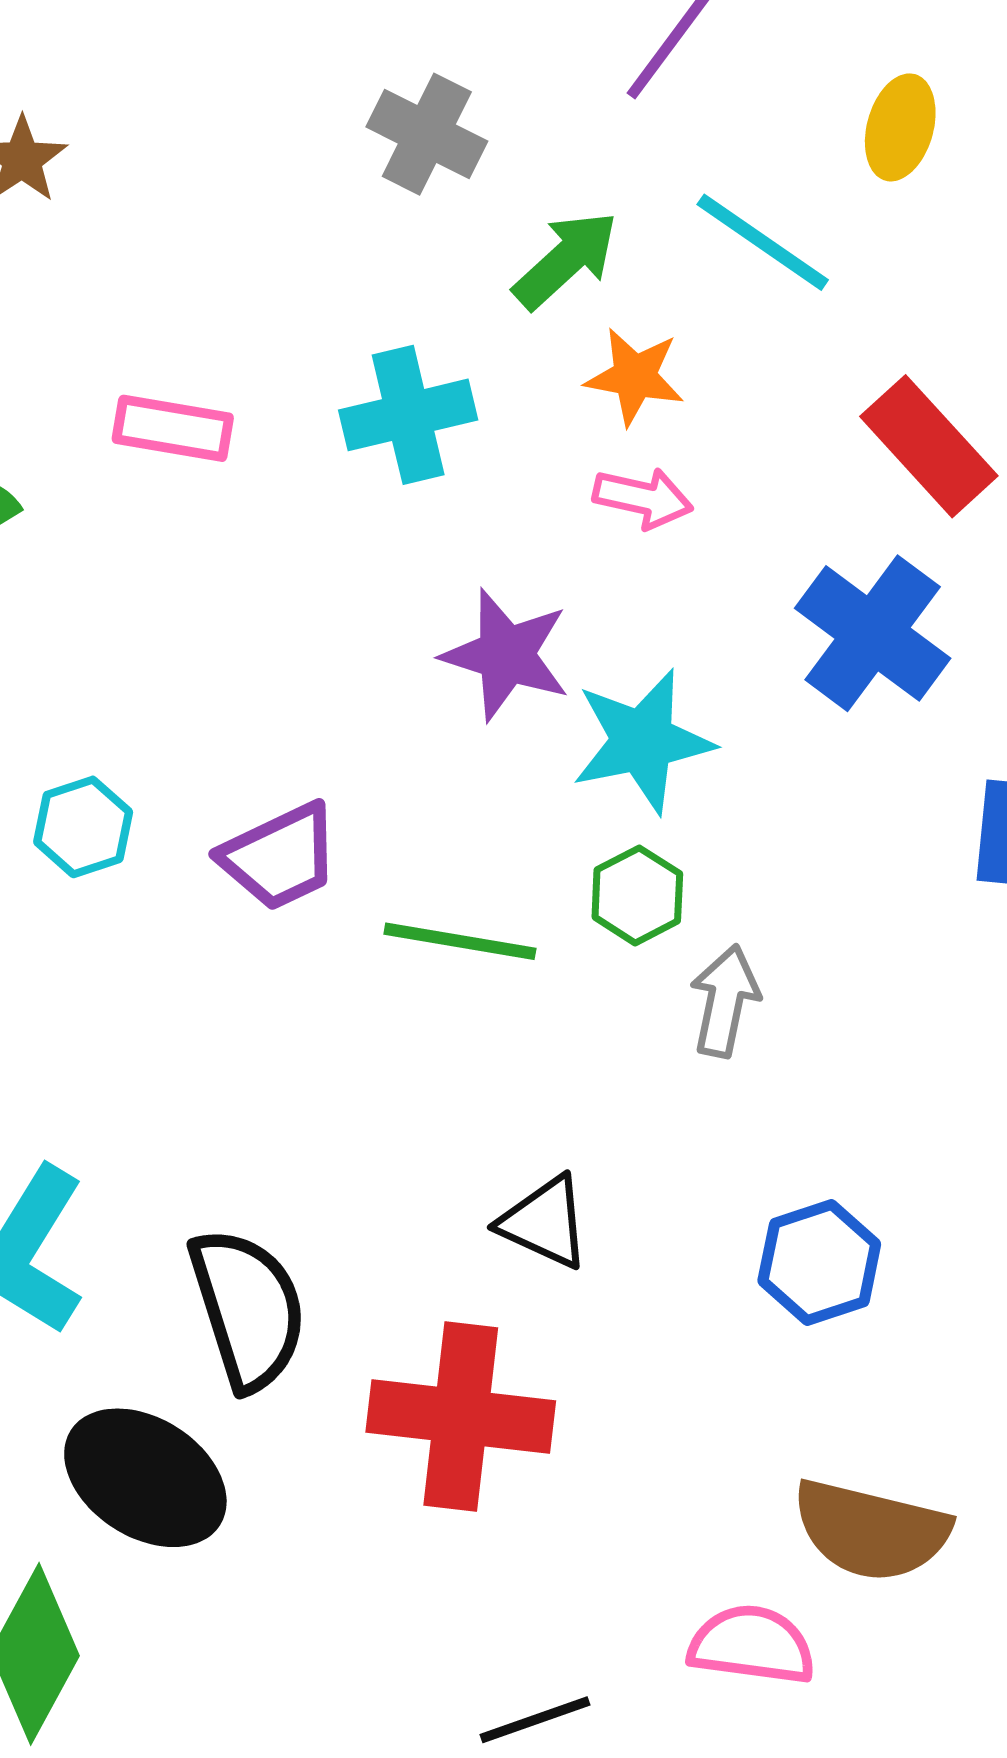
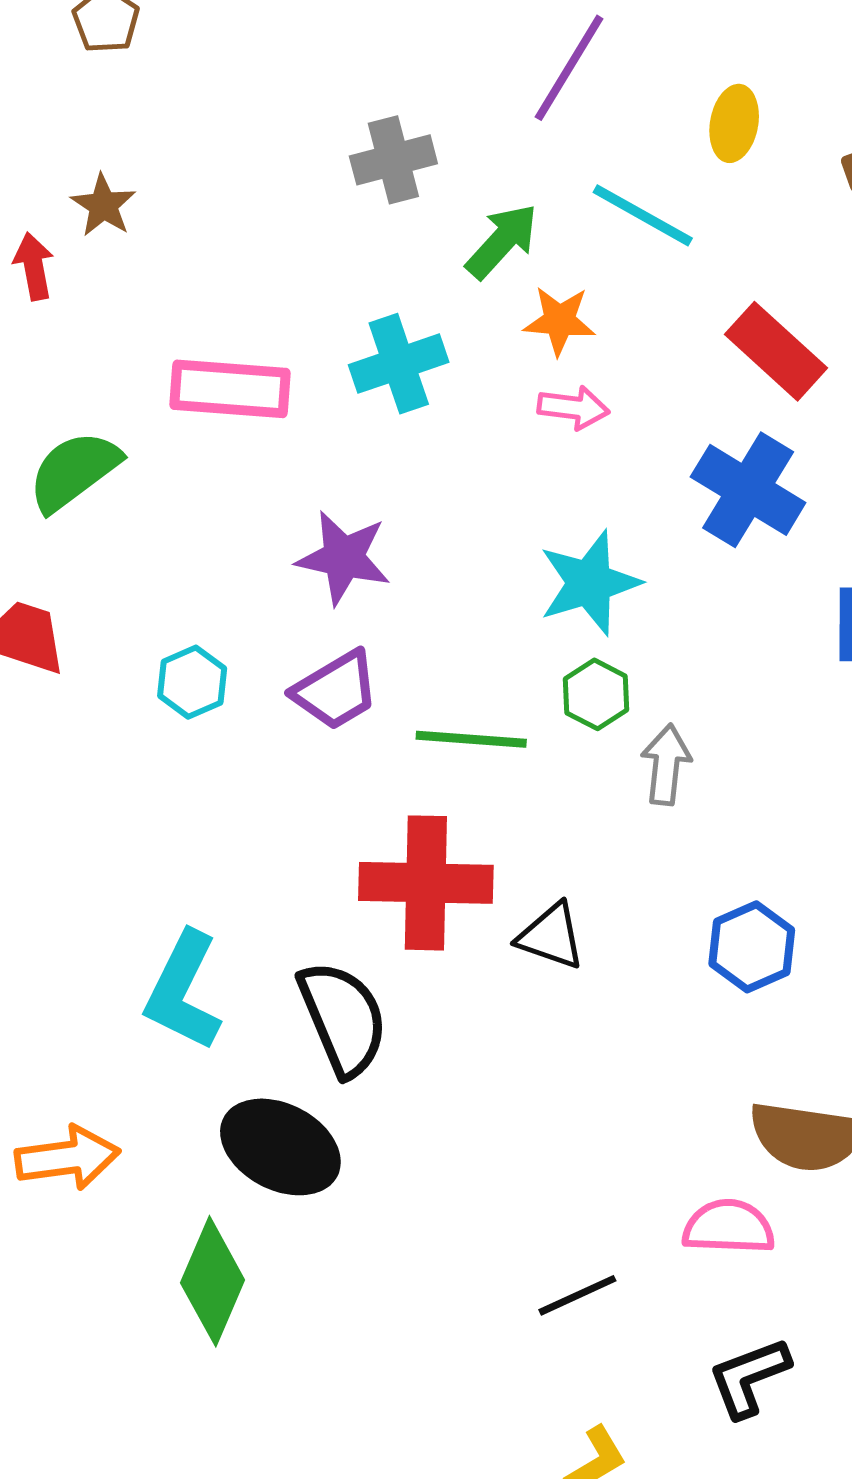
gray cross: (427, 134) -> (393, 160), turned -36
pink rectangle: (173, 428) -> (230, 389), size x1.4
purple star: (506, 655) -> (343, 558), moved
red cross: (461, 1416) -> (426, 883), moved

